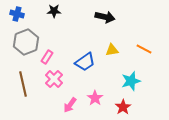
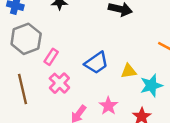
yellow triangle: (112, 50) -> (129, 71), moved

